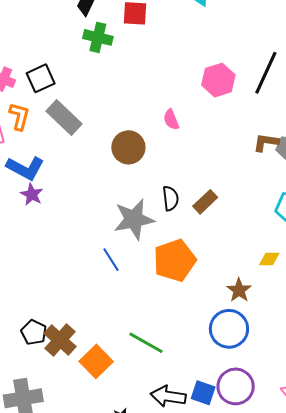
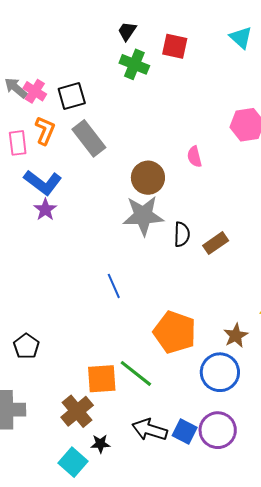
gray star: (134, 219) -> (143, 216), moved
orange pentagon: (175, 260) -> (175, 332), moved, turned 30
brown cross: (60, 340) -> (77, 411), moved
orange square: (96, 361) -> (102, 379), moved, turned 32

